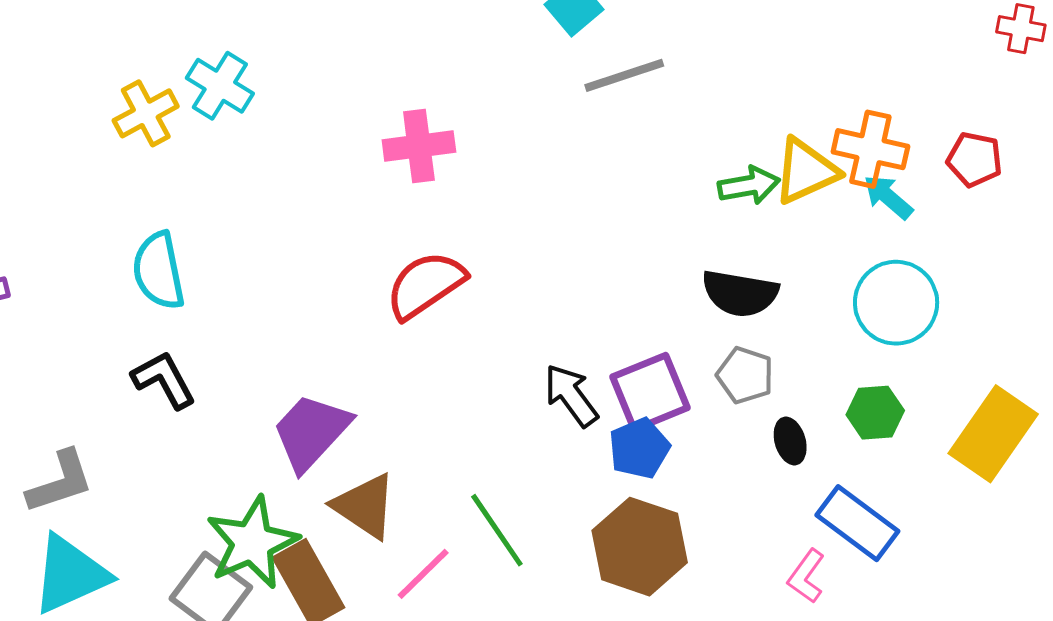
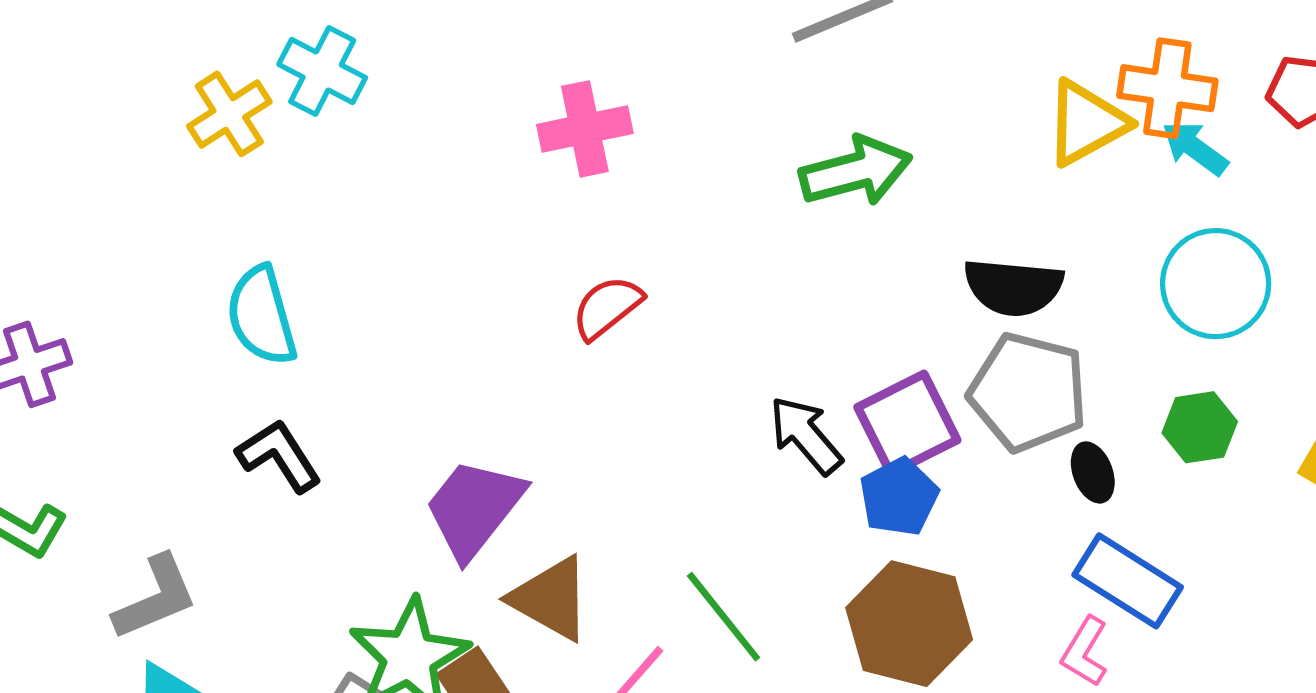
green arrow: (749, 185) -> (856, 171), moved, size x1.4
red semicircle: (425, 285) -> (607, 307), size x0.7
gray pentagon: (745, 375) -> (1028, 392), size x1.6
blue rectangle: (857, 523) -> (1128, 581), moved
pink L-shape: (806, 576) -> (1085, 652), moved

